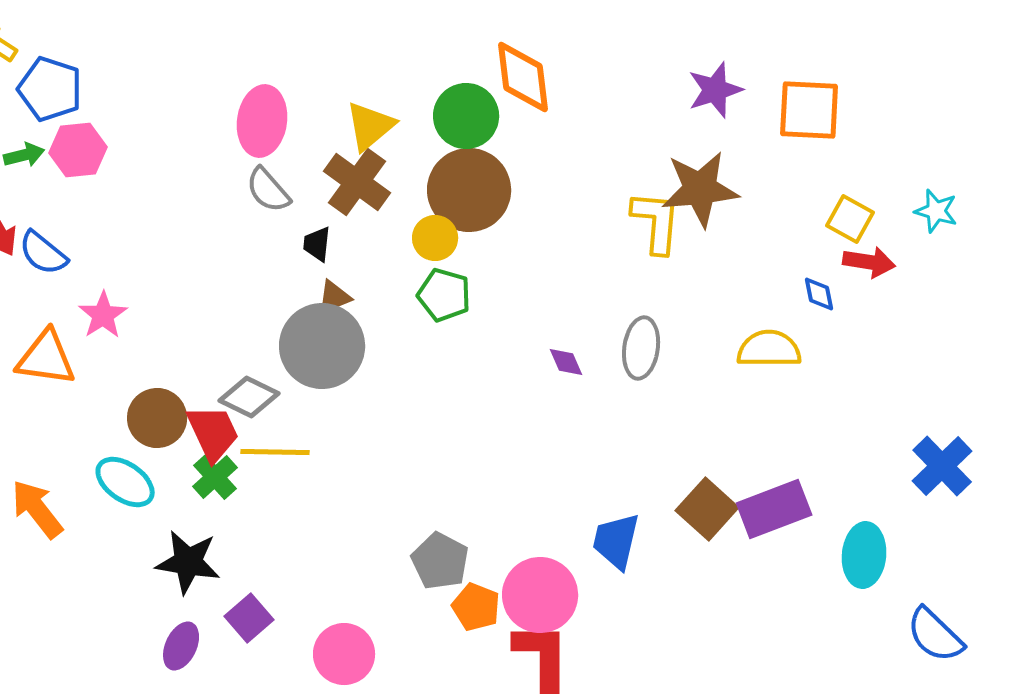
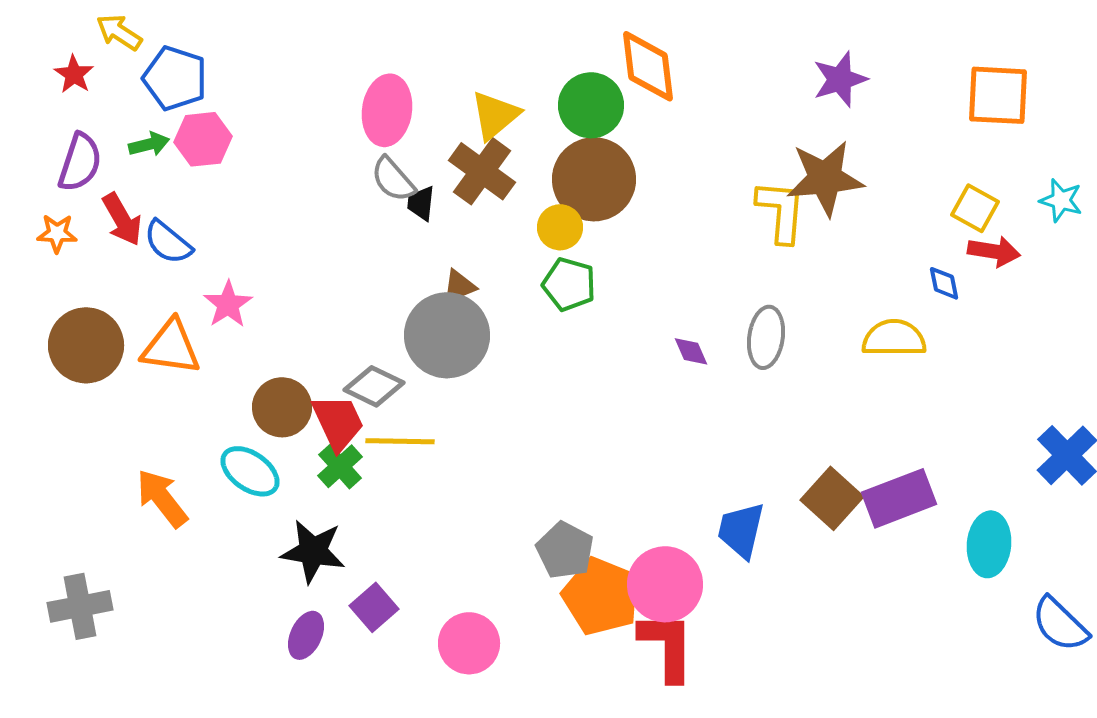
orange square: (809, 110) -> (998, 95), moved
black trapezoid: (317, 244) -> (421, 203), moved
orange pentagon: (476, 607) -> (601, 596), size x1.6

